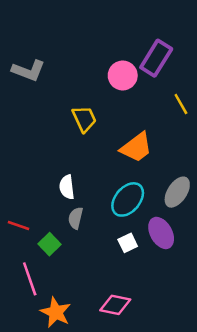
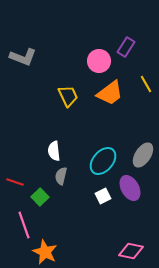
purple rectangle: (156, 58) -> (126, 47), size x0.7
orange trapezoid: (136, 147) -> (110, 93), moved
pink diamond: (115, 305) -> (131, 251), moved

